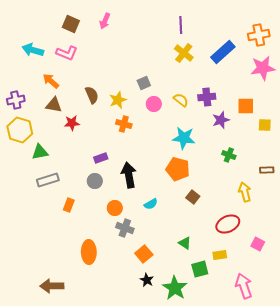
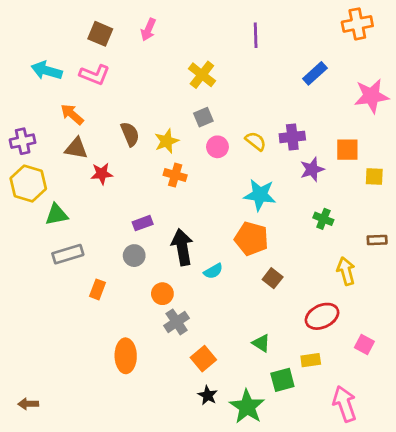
orange cross: (259, 35) -> (357, 24), moved
blue rectangle: (223, 52) -> (315, 73), size x0.7
yellow cross: (184, 53) -> (202, 75), moved
cyan semicircle: (151, 204) -> (213, 271), moved
gray cross: (125, 228) -> (177, 322), turned 36
brown arrow: (52, 286) -> (28, 404), moved, size x0.6

